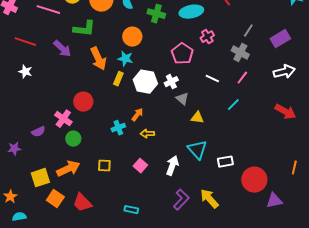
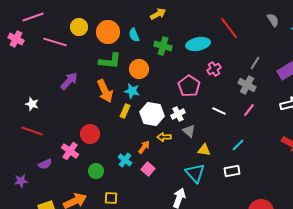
green L-shape: (84, 29) -> (110, 61), moved
red line: (25, 42) -> (32, 131), moved
purple arrow: (62, 49) -> (69, 81), turned -90
cyan line: (233, 105) -> (238, 145), moved
cyan cross: (118, 128) -> (125, 160), turned -32
yellow arrow: (147, 134) -> (164, 137), moved
green circle: (73, 139) -> (96, 171), moved
cyan triangle: (197, 150) -> (195, 173), moved
white rectangle: (225, 162) -> (232, 171), moved
pink square: (140, 166) -> (148, 169), moved

